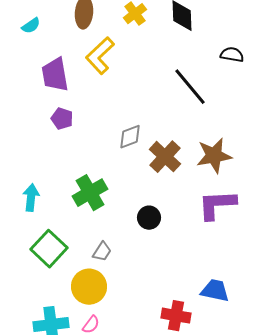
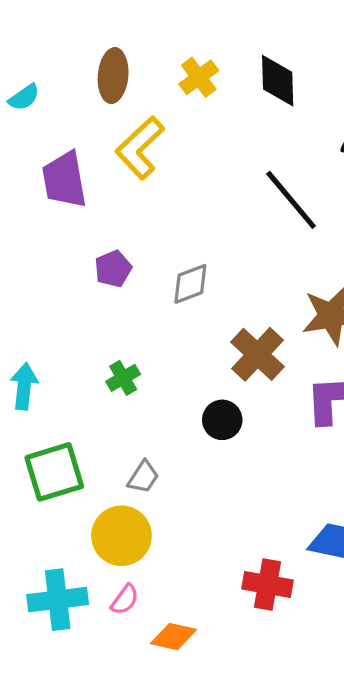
purple pentagon: (62, 119) -> (113, 269), moved, turned 30
brown cross: (165, 157) -> (257, 354), moved
green cross: (90, 193) -> (123, 378), size x0.6
green square: (49, 249) -> (54, 472), turned 30

